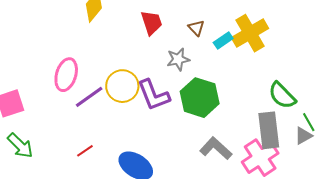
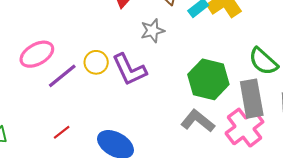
pink ellipse: (66, 75) -> (37, 54), turned 48
yellow circle: (122, 86) -> (96, 62), size x0.7
green hexagon: (200, 98) -> (208, 79), moved

